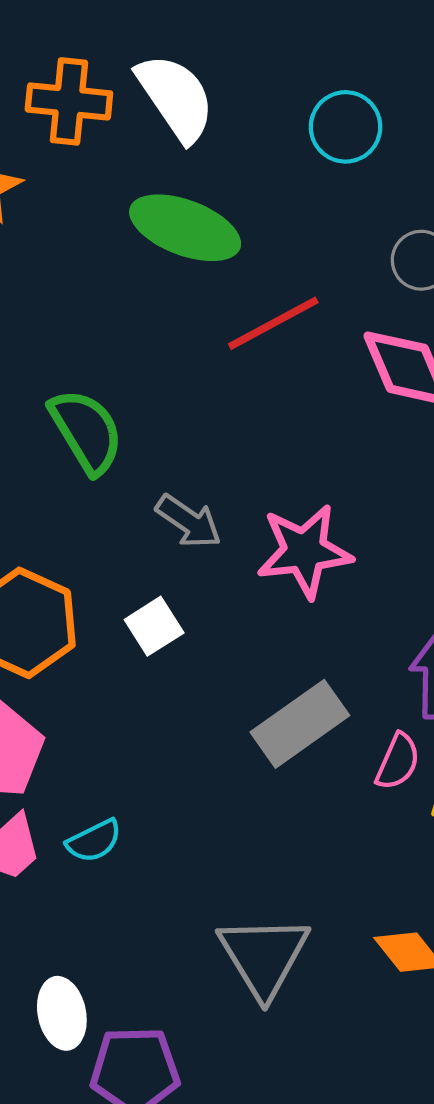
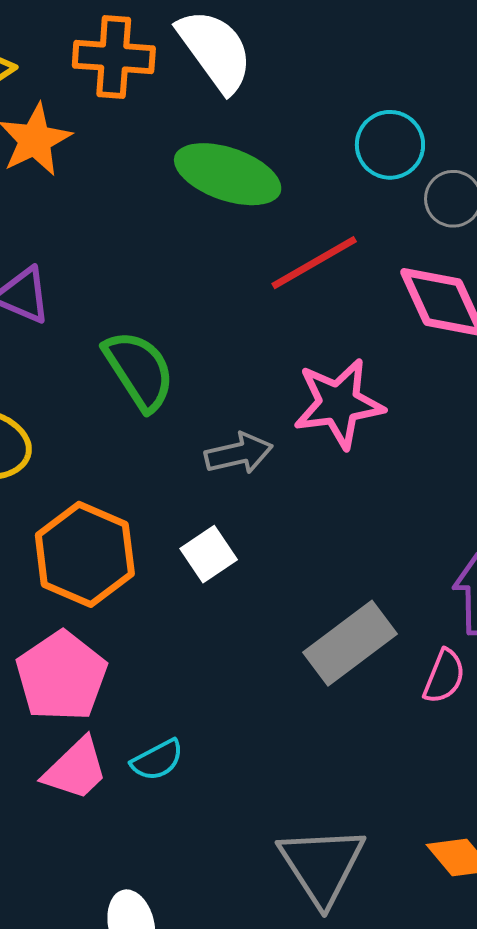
cyan circle: (346, 127) -> (390, 145), moved
gray arrow: (189, 521) -> (239, 453), turned -46
pink star: (304, 551) -> (339, 403), moved

